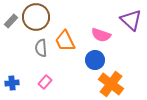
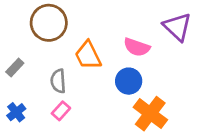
gray rectangle: (11, 21) -> (15, 68), moved
gray semicircle: (41, 48) -> (58, 81), moved
blue cross: (12, 83) -> (16, 112), turned -32

